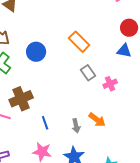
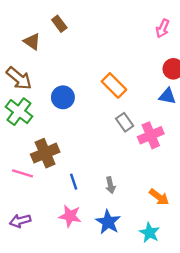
pink cross: (110, 84) -> (151, 135), size x1.5
orange arrow: (97, 120) -> (159, 197), moved

